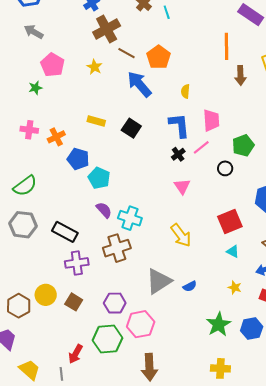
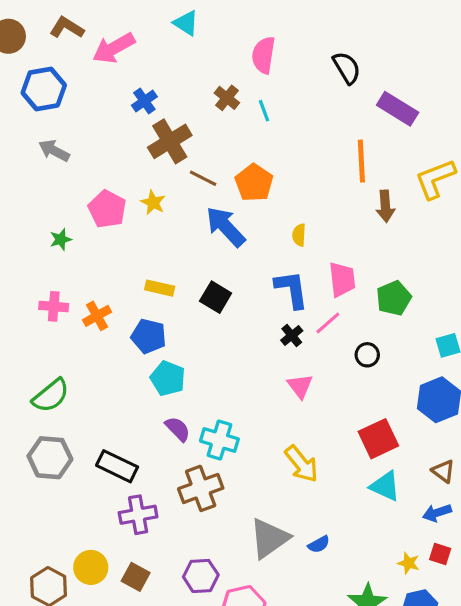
pink pentagon: (52, 65) -> (107, 209), moved
green pentagon: (243, 146) -> (394, 298), moved
blue pentagon: (78, 159) -> (149, 336), moved
cyan triangle: (233, 251) -> (385, 486), size x1.5
yellow star: (235, 287) -> (409, 563), moved

